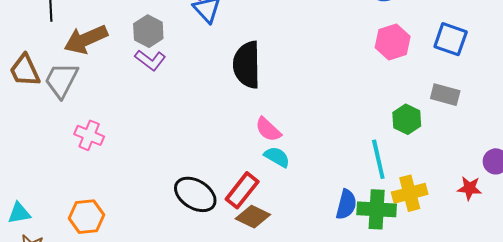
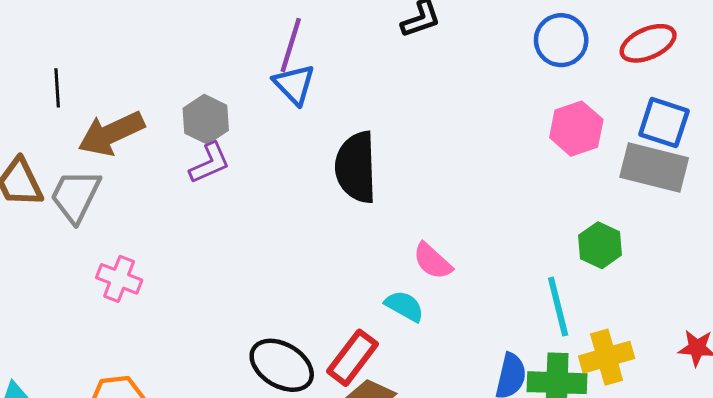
purple L-shape: (150, 60) -> (210, 163), turned -60
gray rectangle: (445, 95) -> (654, 168), moved, size x1.5
pink semicircle: (268, 129) -> (432, 261), moved

